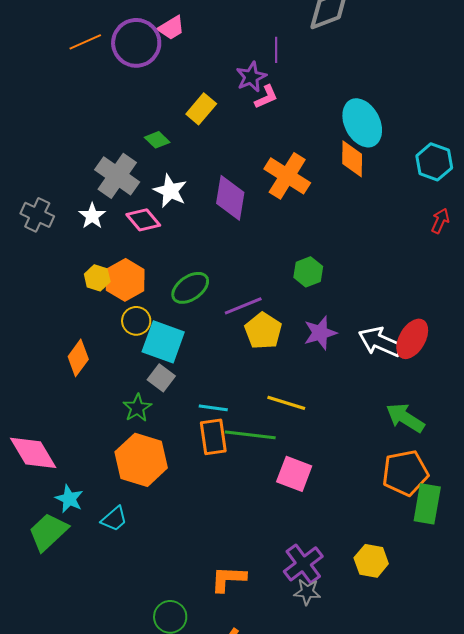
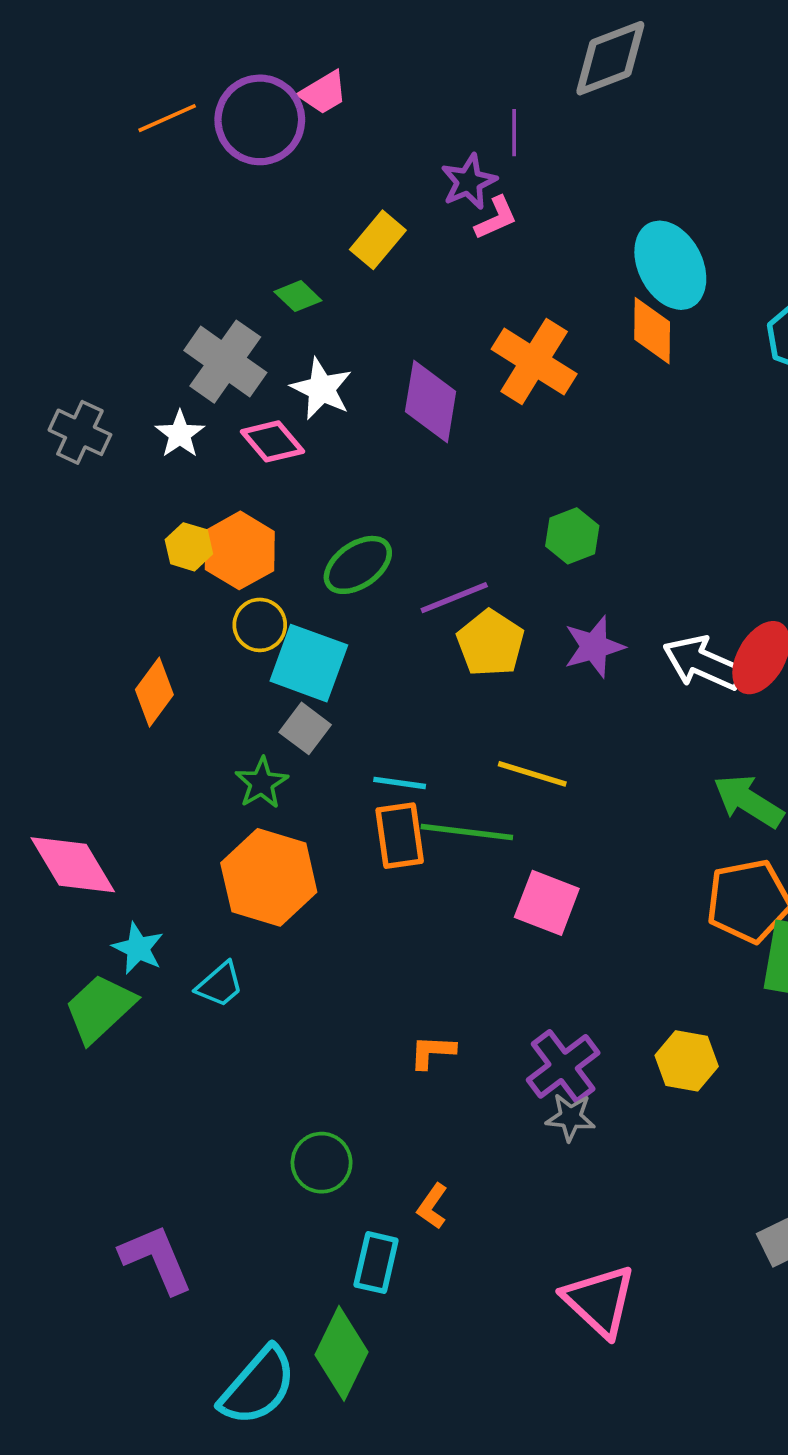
orange L-shape: (228, 579) -> (432, 1052), moved, size x0.7

